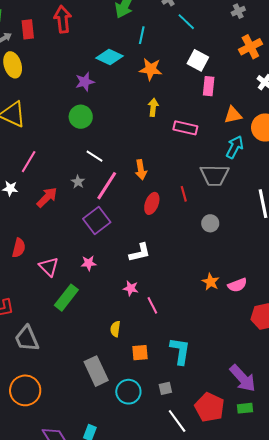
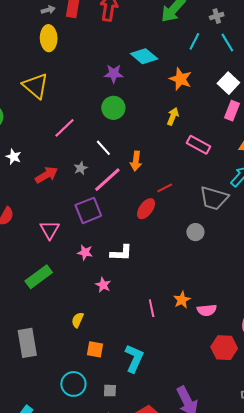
cyan line: (142, 35) -> (194, 41), moved
green circle: (81, 117) -> (113, 108), moved
pink line: (29, 162) -> (65, 128), moved
orange arrow: (141, 170) -> (136, 161), moved
red line: (184, 194) -> (165, 188), moved, turned 63
gray circle: (210, 223) -> (195, 232), moved
pink star: (89, 263) -> (85, 252), moved
pink triangle: (49, 267) -> (50, 230), moved
pink line: (152, 305) -> (152, 308), moved
gray rectangle: (96, 371) -> (27, 343), moved

